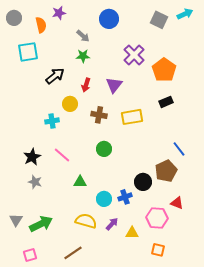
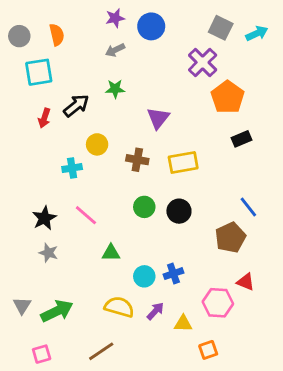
purple star: (59, 13) -> (115, 18), moved
cyan arrow: (185, 14) -> (257, 33), moved
gray circle: (14, 18) -> (19, 36), moved
gray arrow: (83, 36) -> (115, 50), turned 112
purple cross: (134, 55) -> (203, 62), moved
green star: (83, 56) -> (115, 89), moved
red arrow: (86, 85) -> (44, 118), moved
black rectangle: (166, 102) -> (241, 139), moved
black circle: (143, 182) -> (179, 211), moved
orange square: (158, 250) -> (208, 350), moved, turned -32

